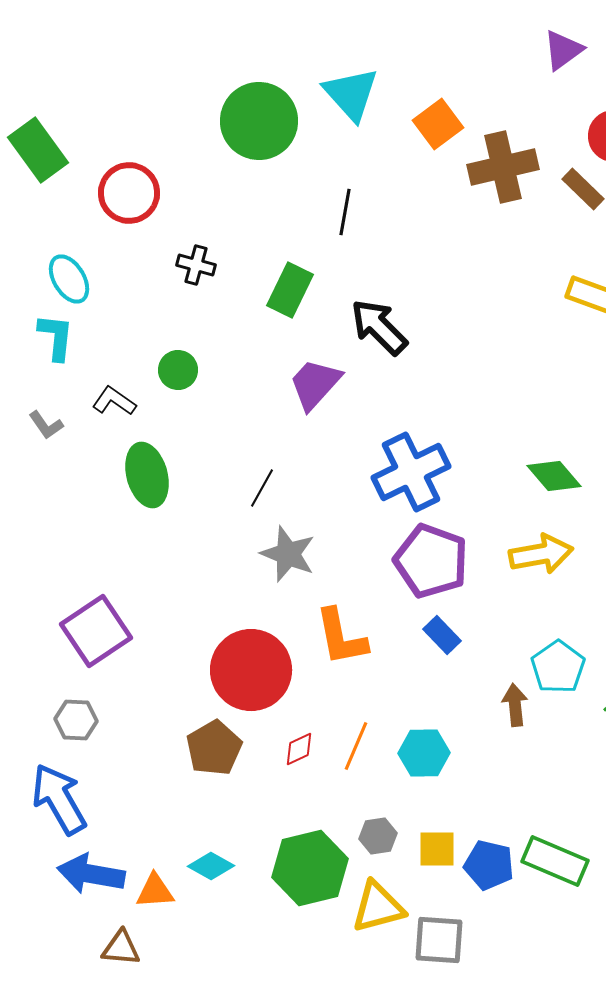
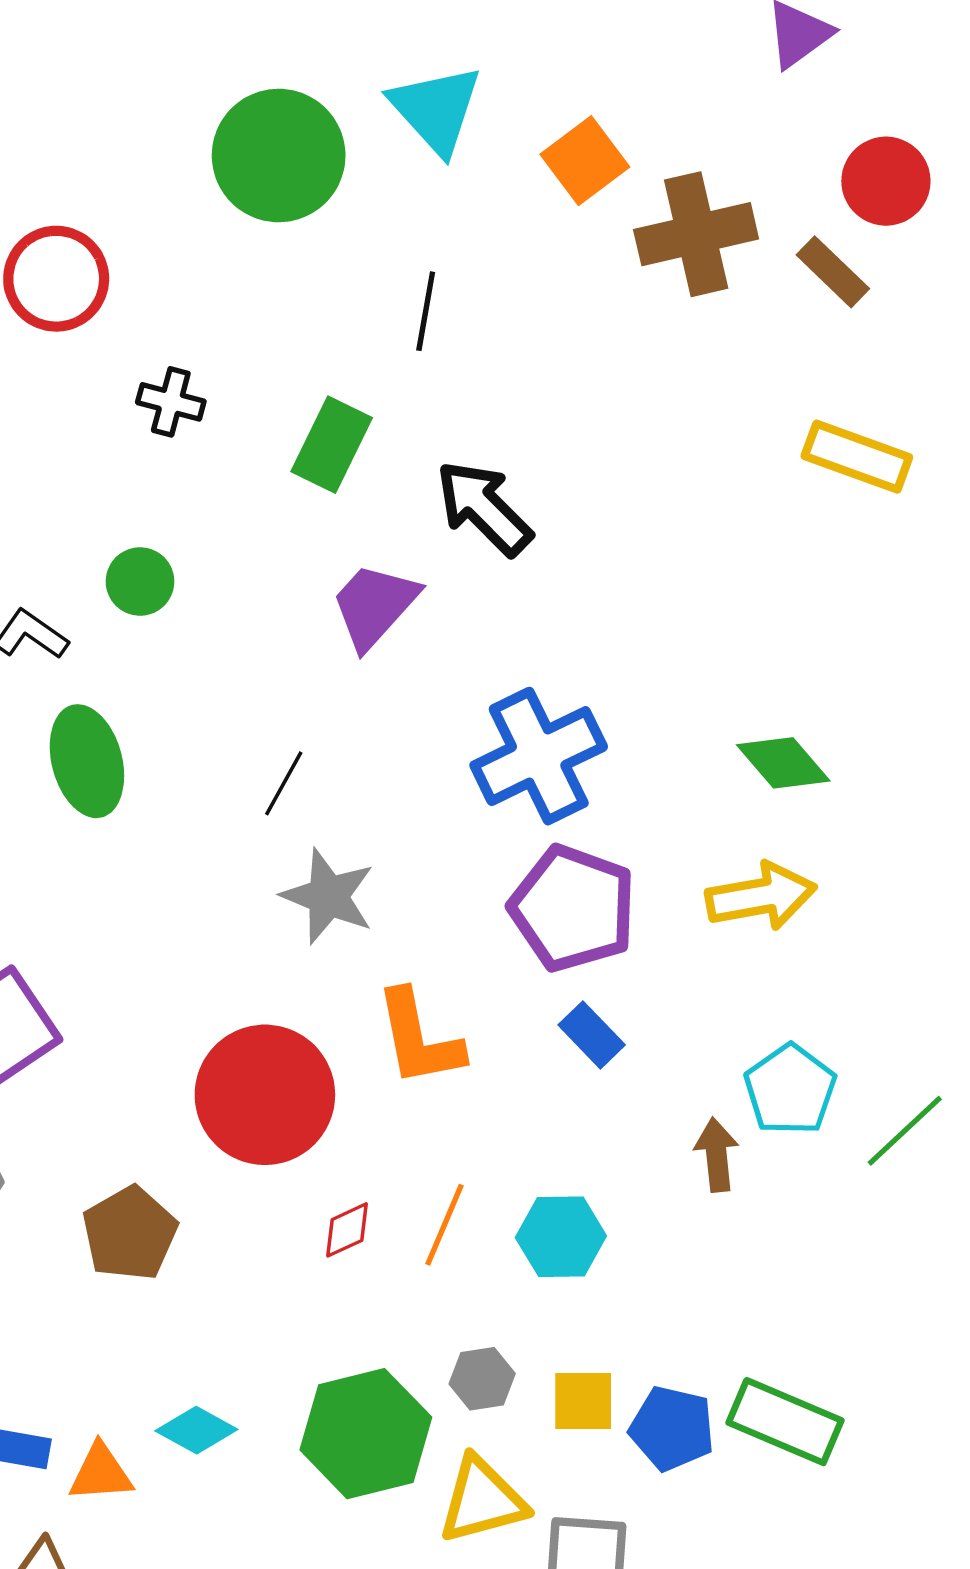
brown pentagon: (214, 748) -> (130, 1233), moved

